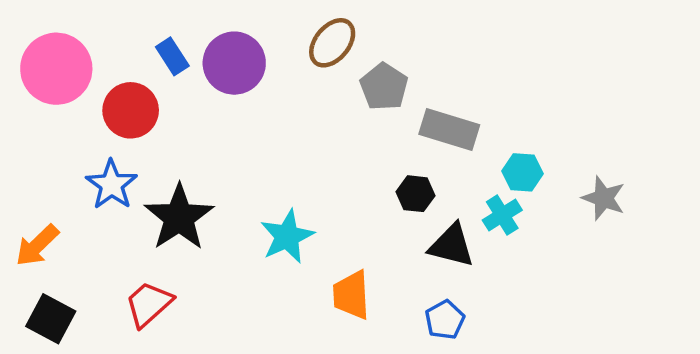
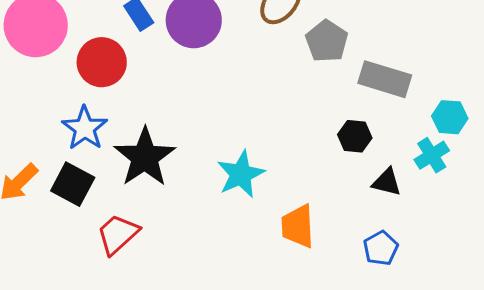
black triangle: (452, 245) -> (387, 182), size x0.7
black square: (51, 319) -> (73, 184), moved

